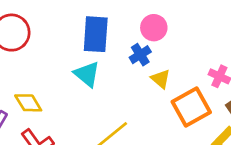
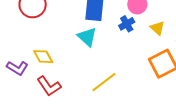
yellow triangle: (161, 79) -> (157, 28), moved

